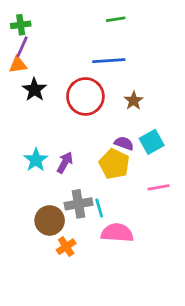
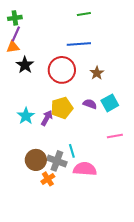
yellow pentagon: (114, 164) -> (62, 108), moved, turned 30
gray cross: (79, 204) -> (57, 161), moved, turned 30

